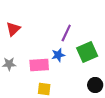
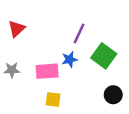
green square: (87, 52) -> (104, 56), turned -30

